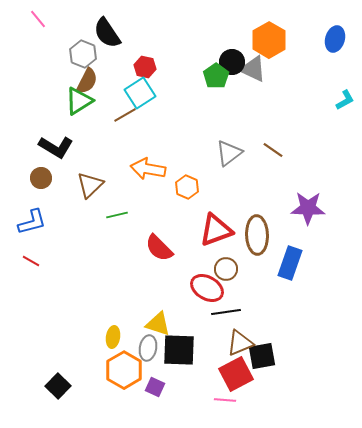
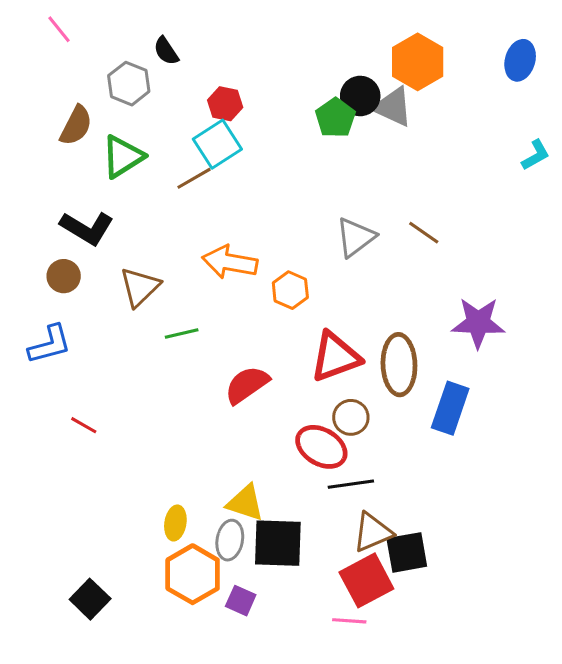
black semicircle: (107, 33) -> (166, 51), size x0.6
brown semicircle: (87, 81) -> (76, 126), moved
red semicircle: (159, 248) -> (247, 385), turned 100
red line: (31, 261) -> (84, 425), moved

